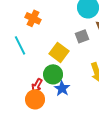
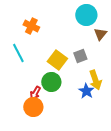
gray square: (82, 36) -> (80, 56), moved
blue star: (62, 88) -> (86, 91), moved

